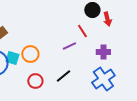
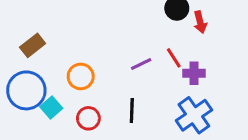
red line: (82, 31) -> (174, 58), moved
cyan square: (12, 58) -> (51, 107), moved, turned 32
black line: (63, 76) -> (132, 111), turned -49

